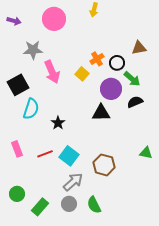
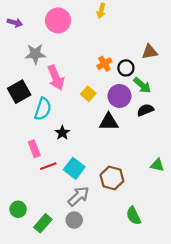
yellow square: (82, 74) -> (88, 94), moved
cyan semicircle: (31, 109) -> (43, 109), moved
pink rectangle: (17, 149) -> (34, 149), moved
green semicircle: (94, 205) -> (133, 216), moved

